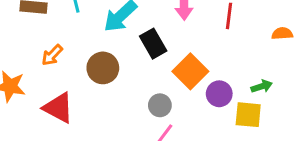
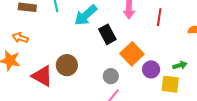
orange arrow: (52, 55) -> (20, 38), moved, turned 63
brown circle: (103, 68) -> (67, 65), moved

